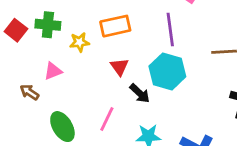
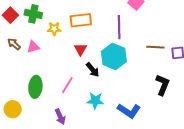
brown arrow: (29, 92) -> (14, 44), moved
green ellipse: (62, 127) -> (35, 87), turned 30

